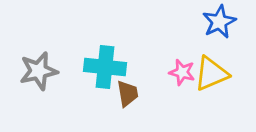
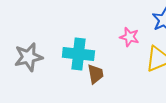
pink star: (182, 72) -> (129, 37), moved

